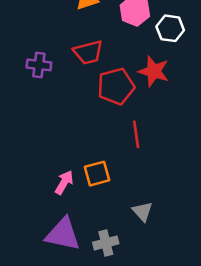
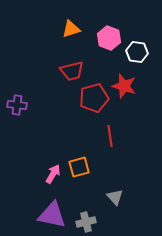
purple cross: (39, 65) -> (17, 105), moved

